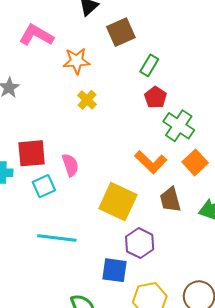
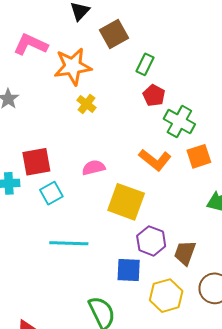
orange star: (77, 61) -> (73, 66), size x1.4
orange square: (195, 162) -> (199, 156), turned 30
pink semicircle: (70, 165) -> (94, 168), moved, turned -80
brown trapezoid: (170, 200) -> (185, 253), moved, turned 40

